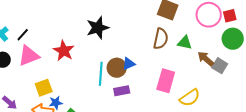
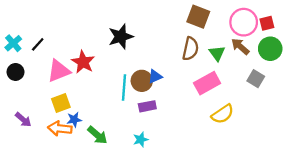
green triangle: (185, 43) -> (217, 53), turned 42
pink triangle: (29, 56) -> (59, 71), moved
brown arrow: (206, 59) -> (240, 47), moved
pink rectangle: (166, 81) -> (207, 83), moved, turned 45

